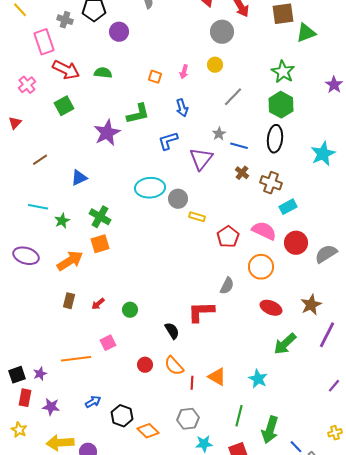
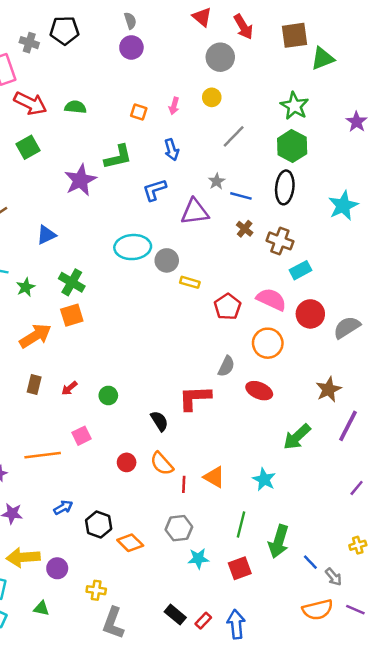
purple circle: (119, 32) -> (131, 47), moved
purple triangle: (201, 159) -> (195, 212), turned 45
red ellipse: (271, 308) -> (259, 391), moved

